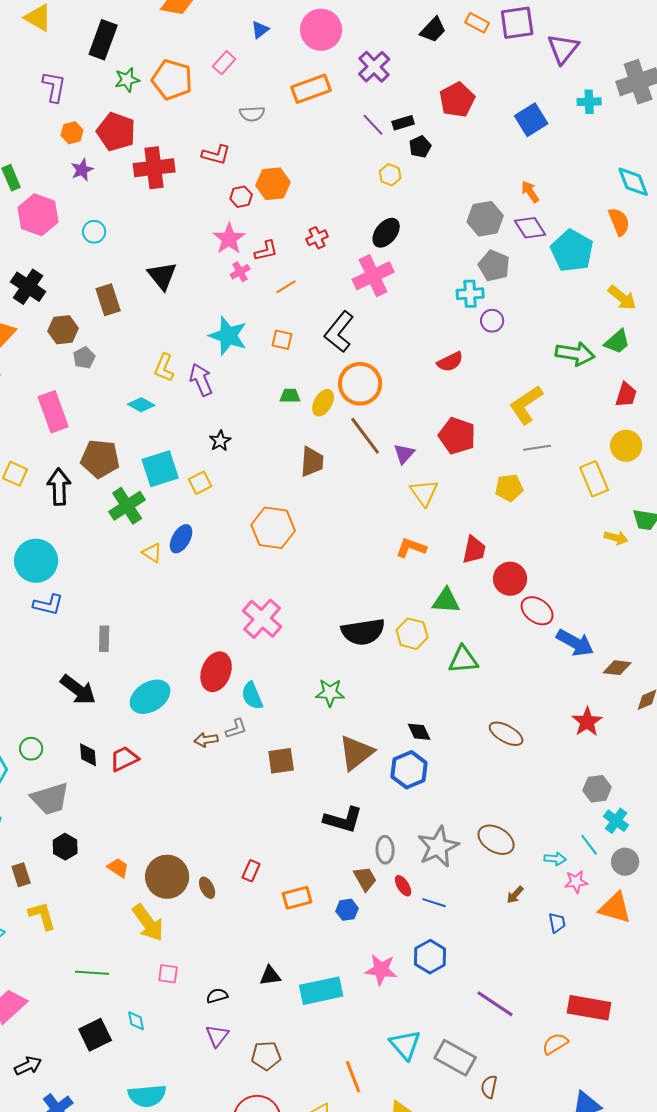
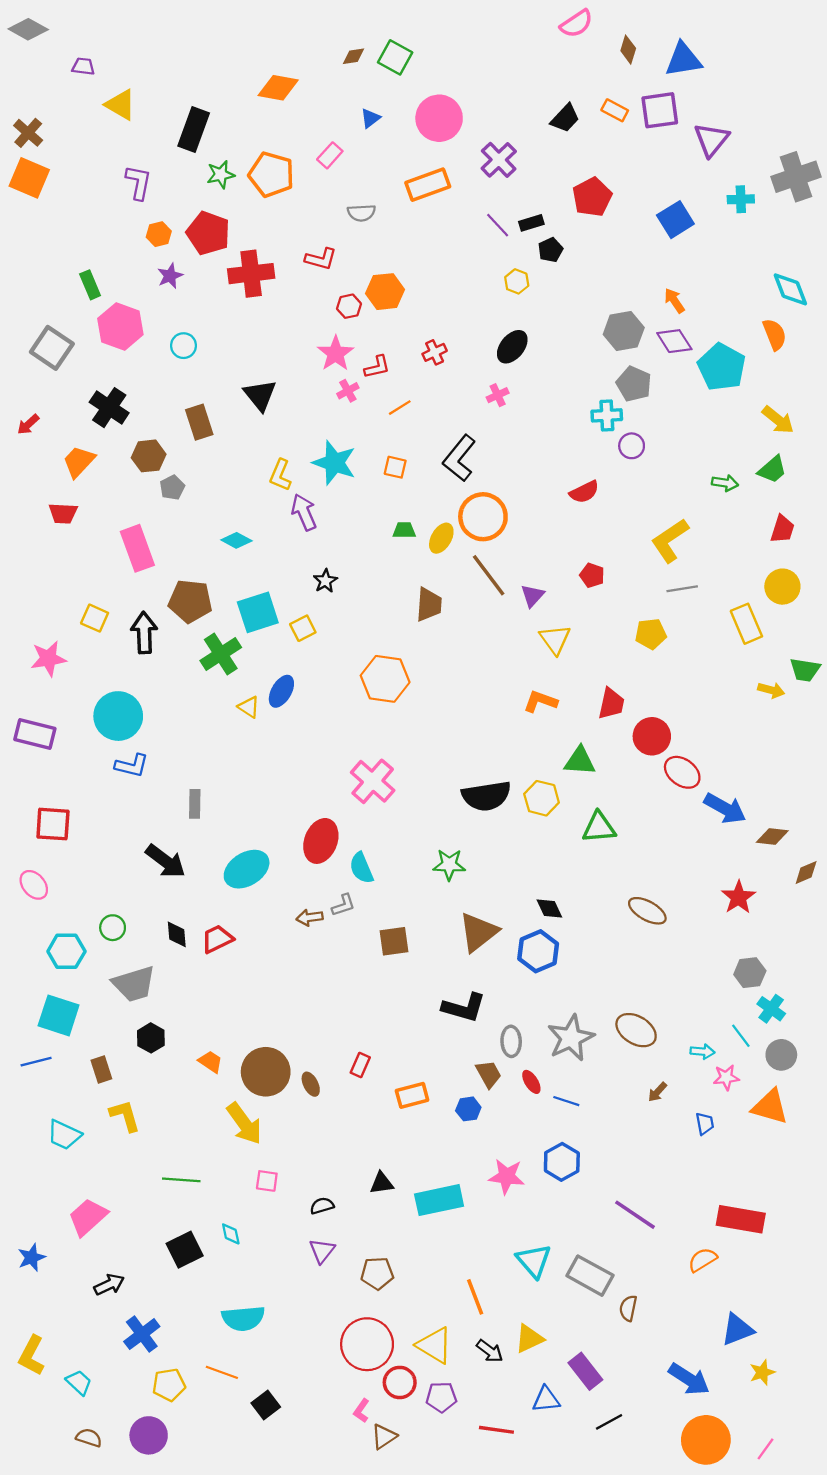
pink cross: (373, 276) -> (498, 395), size x0.5
green arrow: (575, 354) -> (725, 483), size x0.6
yellow L-shape: (164, 368) -> (280, 475), moved
red pentagon: (457, 436) -> (592, 575), size x0.6

